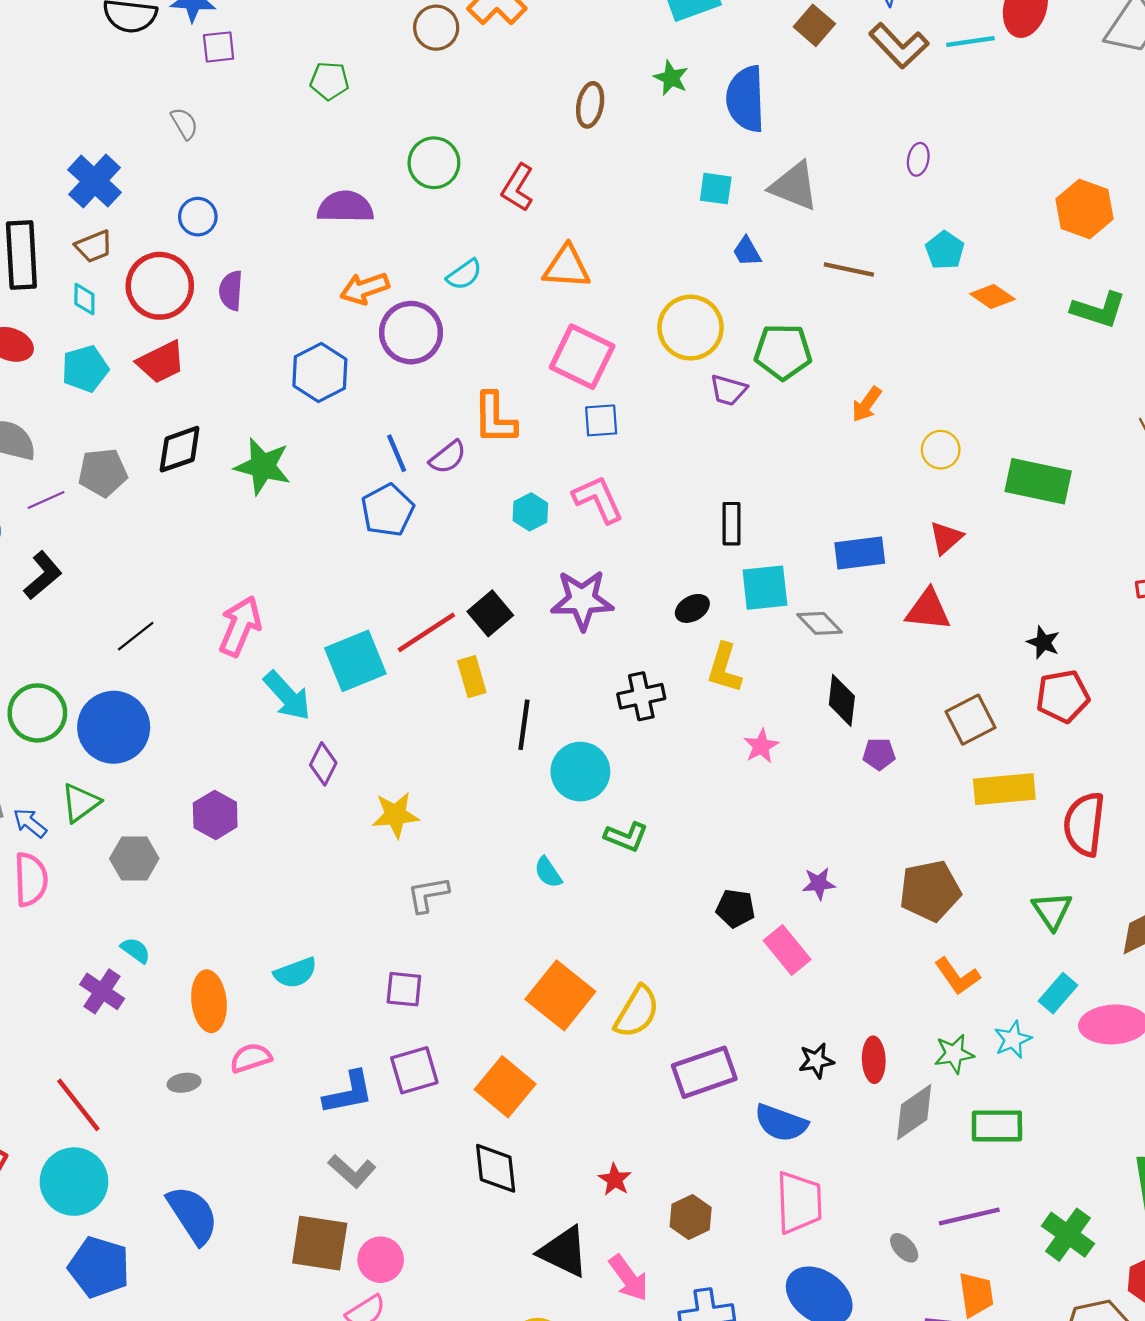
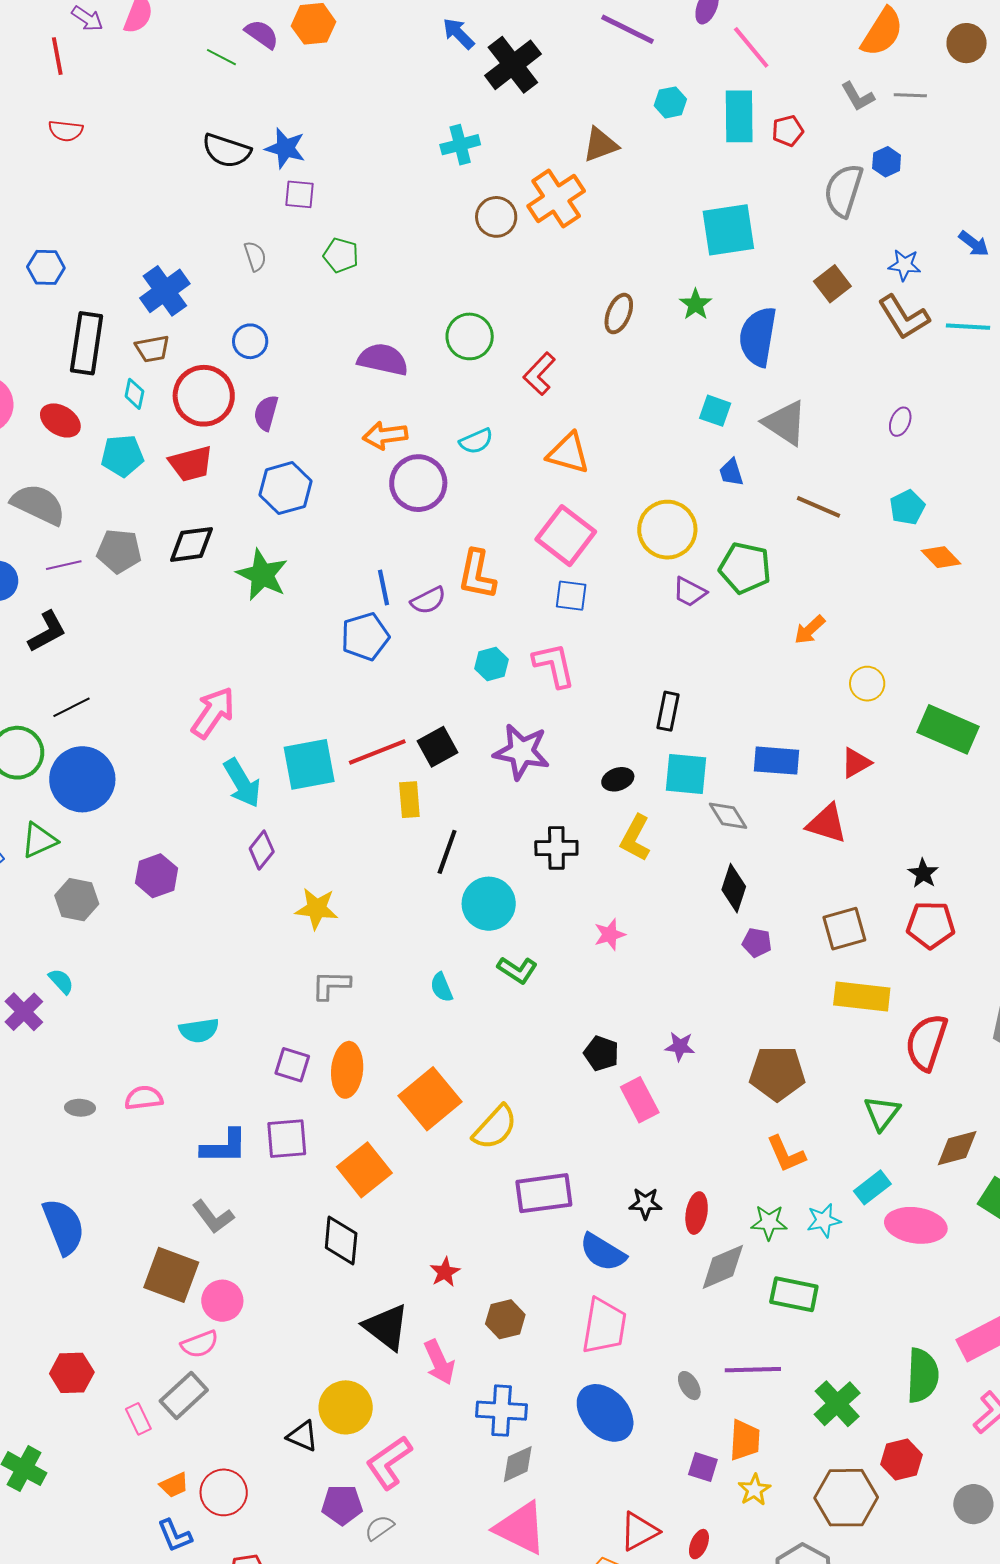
green pentagon: (329, 81) -> (341, 255), moved
blue hexagon: (320, 372) -> (286, 488), moved
black line: (136, 636) -> (72, 707), moved
pink star: (761, 746) -> (610, 935), moved
orange ellipse: (209, 1001) -> (347, 1070), moved

